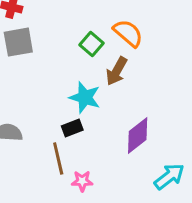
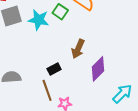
brown arrow: (117, 71) -> (78, 49), moved
cyan star: (85, 97) -> (39, 20), moved

